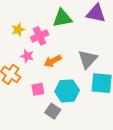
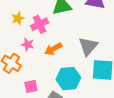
pink square: (38, 89) -> (31, 86), moved

